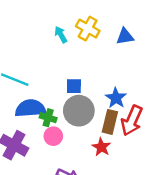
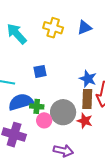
cyan arrow: (61, 35) -> (17, 34), moved, size x1.6
blue square: (74, 86) -> (40, 71), moved
gray circle: (79, 111) -> (63, 112), moved

